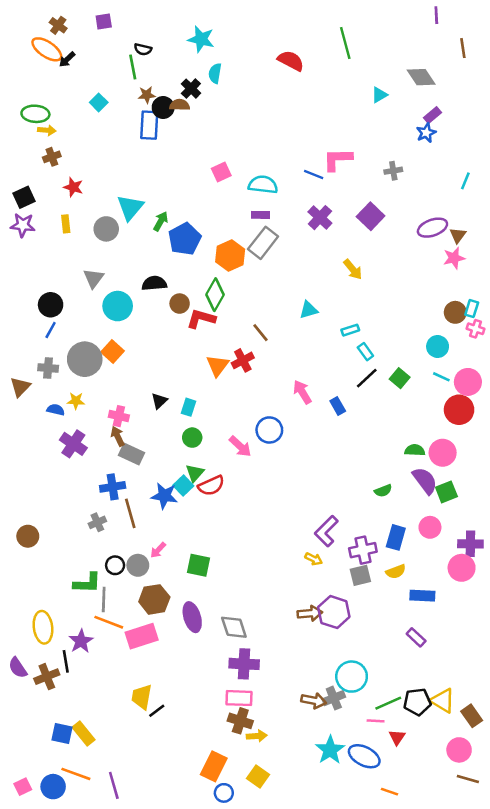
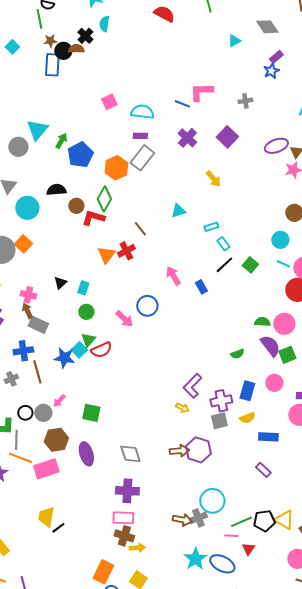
gray diamond: (234, 627) -> (130, 454), moved

